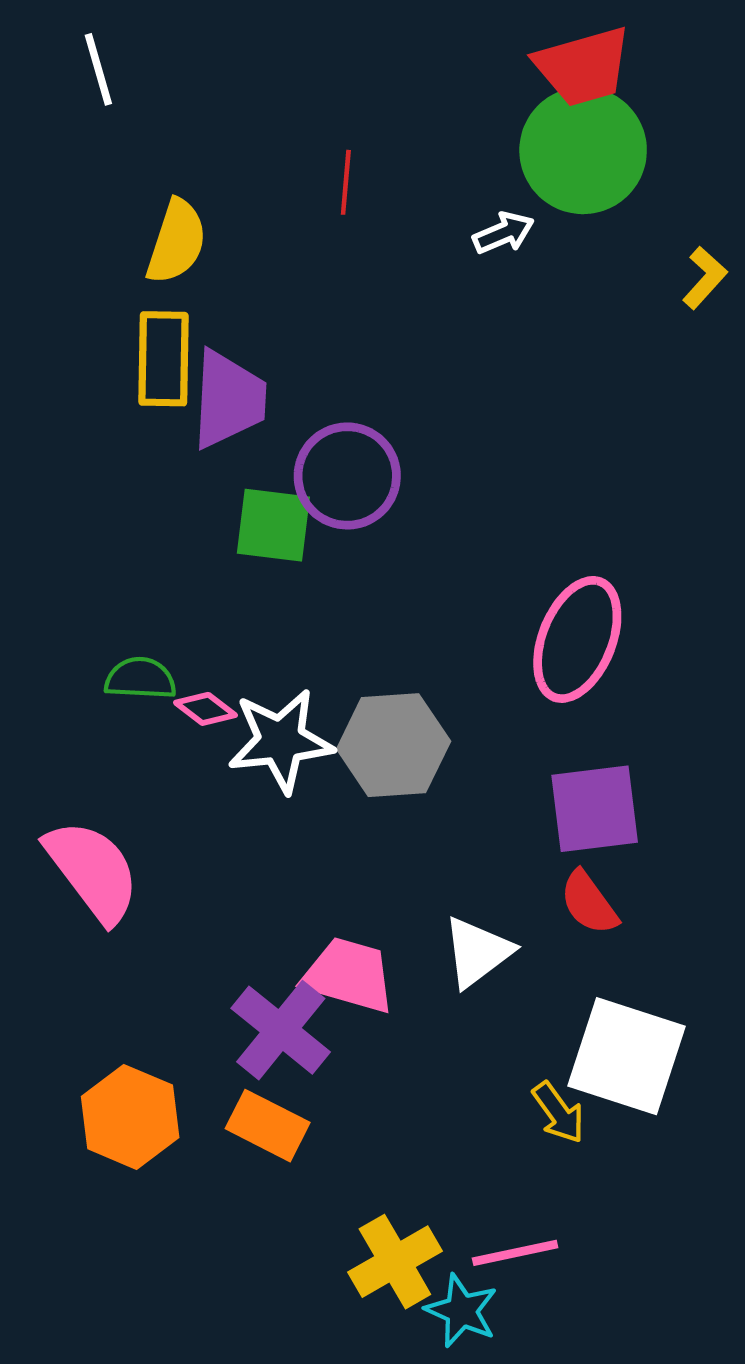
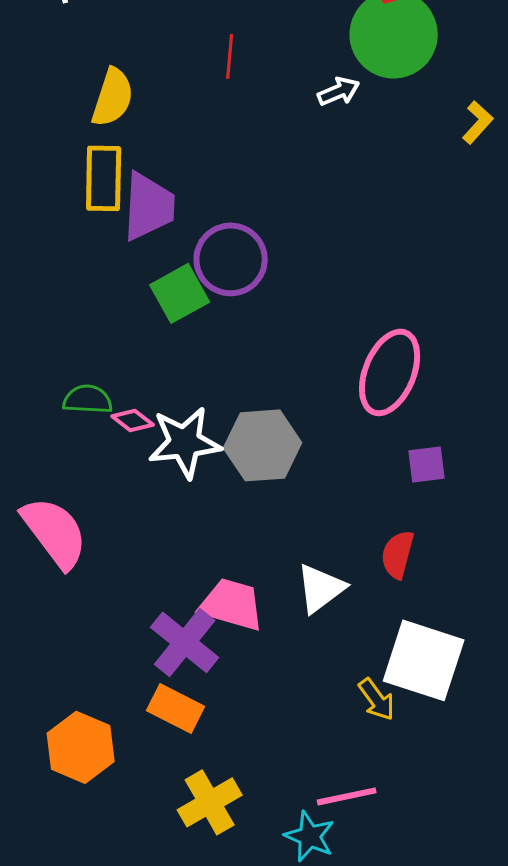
green square: (273, 525) -> (180, 293), turned -36
purple square: (595, 809) -> (427, 464), moved, size x0.6
red semicircle: (589, 903) -> (398, 554), turned 51
orange hexagon: (130, 1117) -> (81, 747), moved
yellow cross: (395, 1262) -> (210, 802), moved

